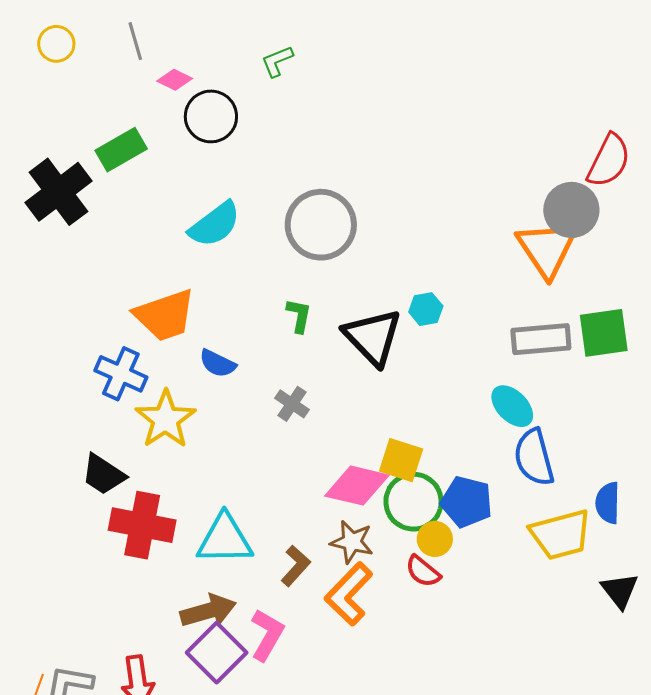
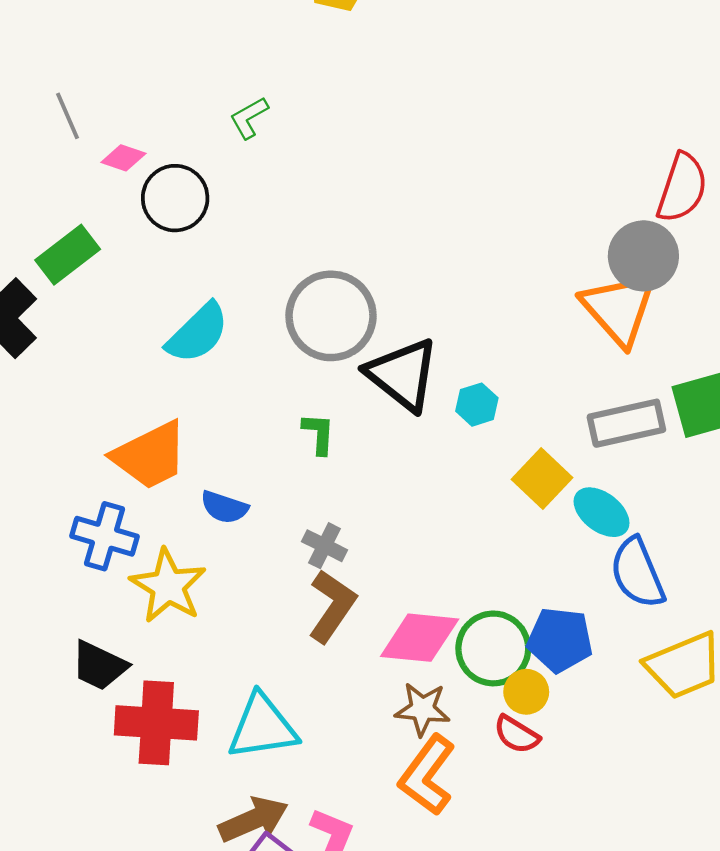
black triangle: (373, 337) -> (402, 375), moved
yellow square: (401, 460) -> (542, 478), moved, turned 33
brown L-shape: (296, 566) -> (332, 606), moved, size x1.4

